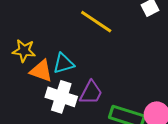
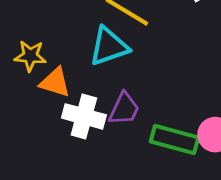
cyan triangle: (64, 63) -> (109, 46), moved, size x1.4

